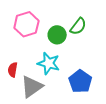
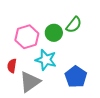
pink hexagon: (26, 24) -> (27, 37), moved

